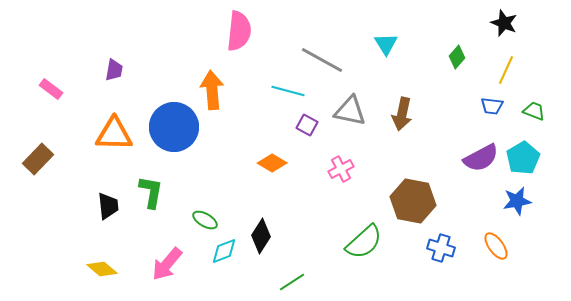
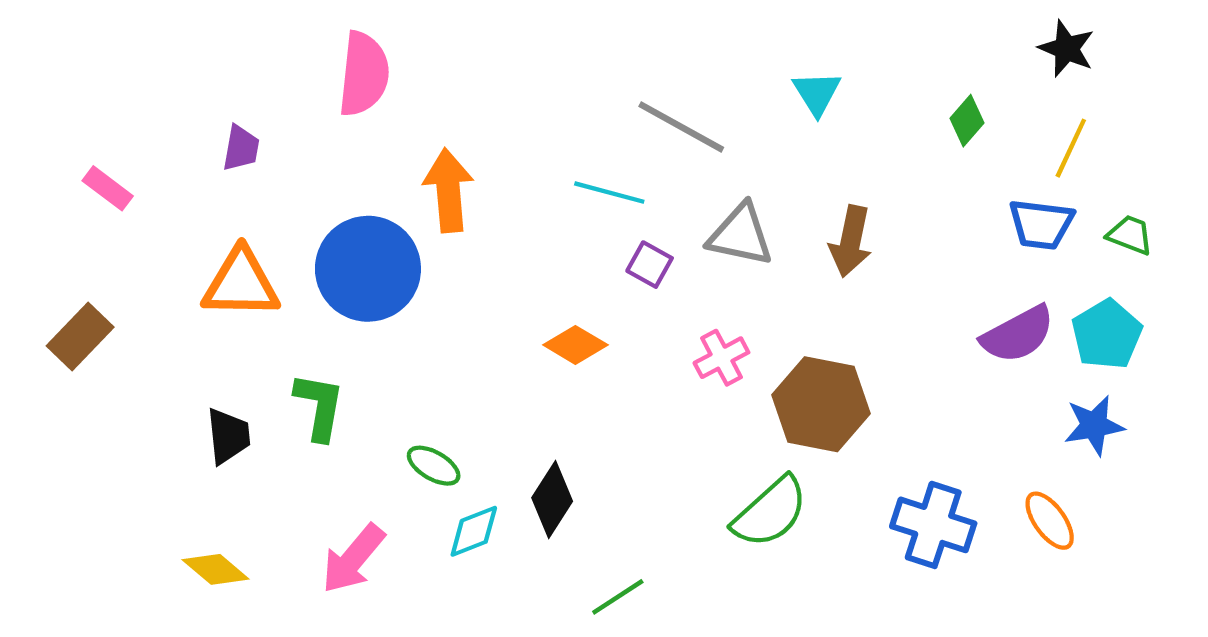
pink semicircle: (239, 31) -> (364, 74), moved
blue trapezoid: (492, 106) -> (1041, 224), size x1.4
brown hexagon: (413, 201) -> (821, 404), moved
blue cross: (441, 248) -> (933, 525), size x1.4

